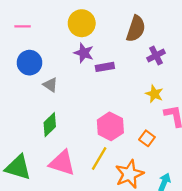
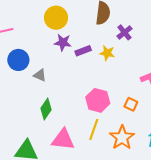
yellow star: (154, 94) -> (107, 53), moved

